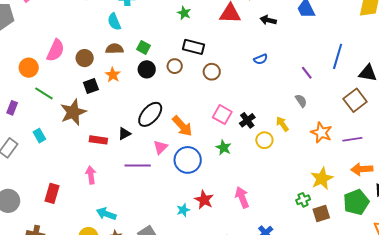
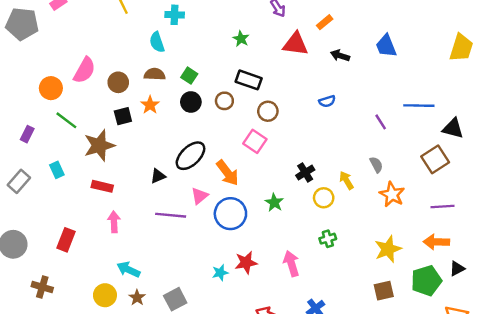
blue line: (338, 56) -> (419, 106), turned 70
gray semicircle: (301, 101) -> (376, 165), moved
pink square: (222, 115) -> (255, 141), moved
purple line: (352, 139) -> (442, 207), moved
red rectangle: (98, 140) -> (102, 186), moved
red star: (204, 200) -> (246, 263), turned 30
green cross: (303, 200) -> (328, 239), moved

